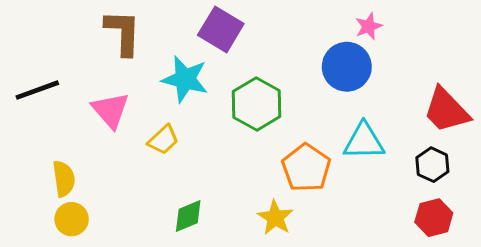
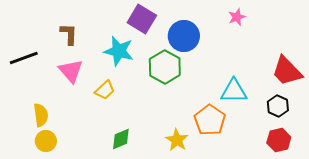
brown L-shape: (123, 33) -> (69, 34), moved, size x0.7
blue circle: (347, 67) -> (184, 36), moved
orange pentagon: (306, 168) -> (210, 120), moved

